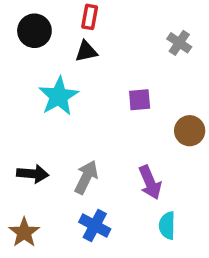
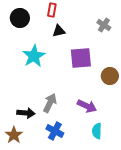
black triangle: (86, 51) -> (59, 31), moved
purple square: (140, 100) -> (81, 58), size x1.6
black arrow: (33, 174) -> (26, 113), moved
purple arrow: (150, 182) -> (87, 106), turned -42

